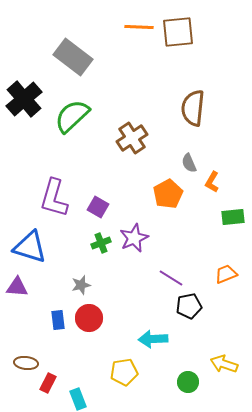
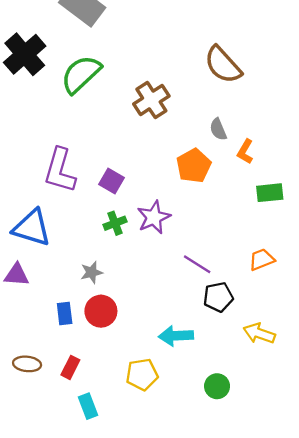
brown semicircle: (193, 108) -> (223, 65), turned -48
yellow arrow: (224, 364) -> (259, 333), moved
red rectangle: (48, 383) -> (70, 367), moved

